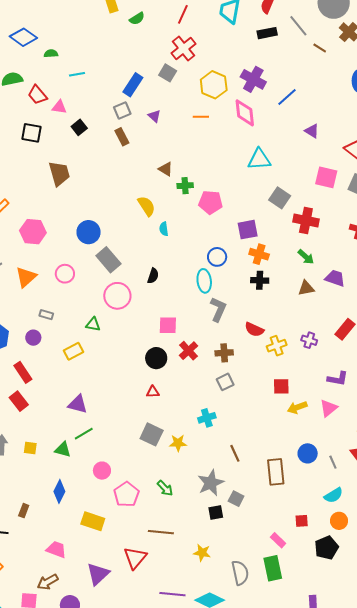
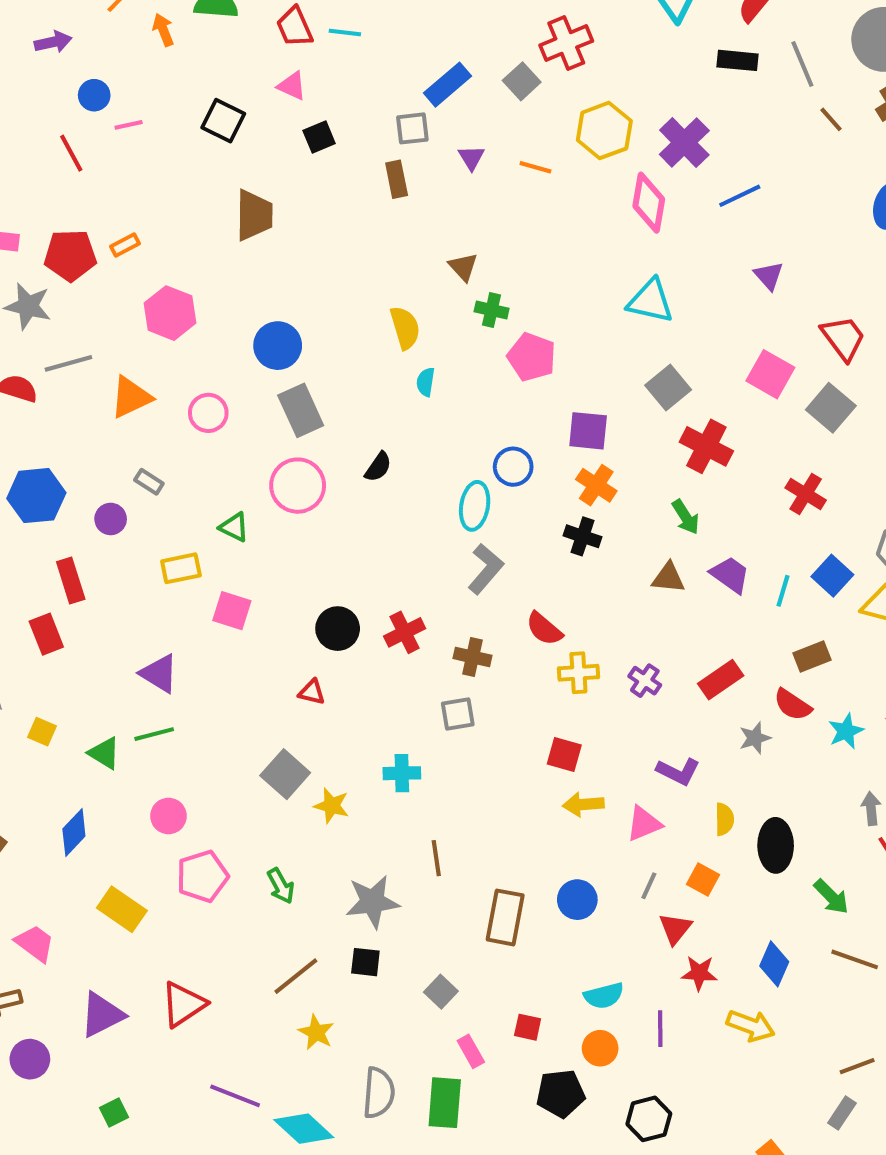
red trapezoid: (37, 95) -> (295, 27), moved
orange line: (201, 117) -> (535, 167), moved
pink square: (168, 325) -> (232, 611), moved
gray line: (333, 462) -> (649, 886), moved, turned 32
gray square: (236, 499) -> (441, 992), moved
brown line: (161, 532) -> (296, 976), moved, turned -60

